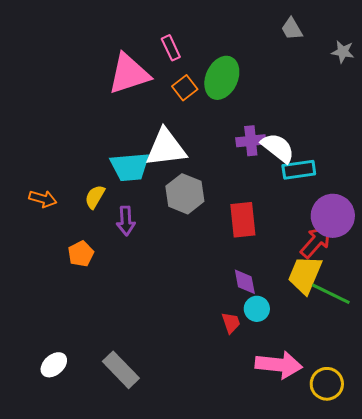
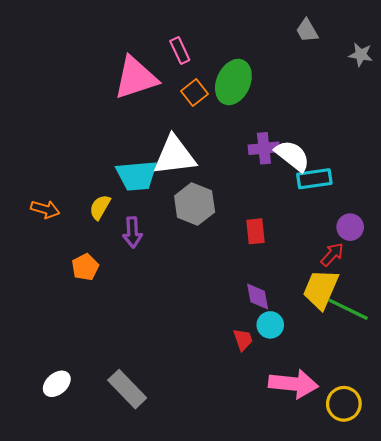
purple circle: (333, 216) -> (350, 227), size x0.6
red rectangle: (243, 220) -> (256, 231), size x0.7
red arrow: (316, 242) -> (332, 254), size x0.7

